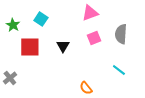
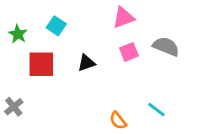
gray semicircle: (121, 34) -> (166, 46), turned 108
black triangle: (63, 46) -> (86, 63), turned 40
cyan line: (119, 70) -> (156, 110), moved

